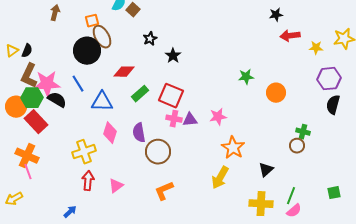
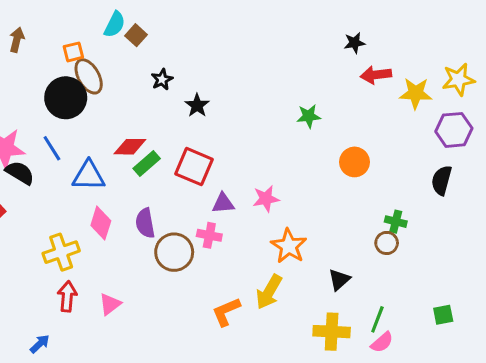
yellow star: (316, 48) -> (416, 93), size x1.5
red diamond: (124, 72) -> (130, 147), moved
green star: (246, 77) -> (309, 116), moved
purple hexagon: (329, 79) -> (454, 130), moved
pink cross: (174, 119) -> (209, 235), moved
orange L-shape: (164, 191) -> (226, 312), moved

